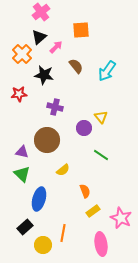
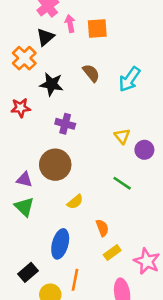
pink arrow: (56, 47) -> (70, 24), moved, turned -56
purple circle: (84, 128) -> (144, 150), moved
blue ellipse: (39, 199) -> (60, 244), moved

